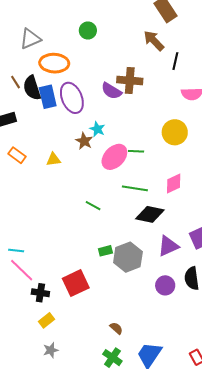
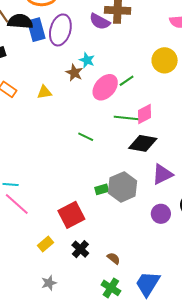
black semicircle: (32, 88) -> (20, 21), turned 115
purple ellipse: (72, 98) -> (60, 30), turned 40
green line: (136, 151) -> (127, 81), turned -35
pink diamond: (174, 184) -> (144, 114), moved
green rectangle: (105, 251) -> (102, 189), moved
black cross: (40, 293) -> (80, 249), moved, turned 36
yellow rectangle: (46, 320) -> (46, 244), moved

